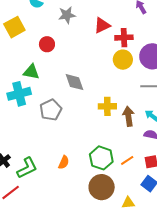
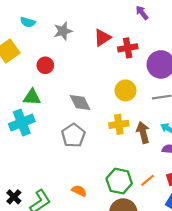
yellow circle: (123, 60) -> (126, 90), moved
gray pentagon: (51, 110) -> (73, 135), moved
orange semicircle: (64, 162) -> (79, 191), turned -80

